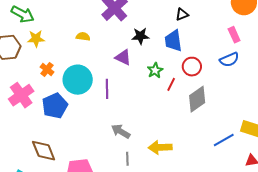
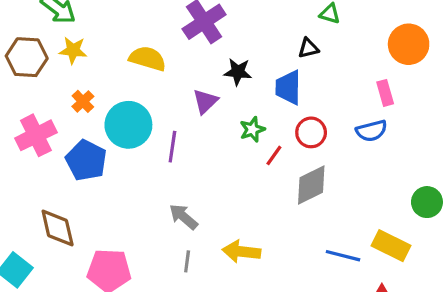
yellow semicircle: (83, 36) -> (148, 59), size x1.6
purple triangle: (123, 57) -> (205, 101), turned 42
blue pentagon: (55, 106) -> (86, 160), turned -30
blue line: (224, 140) -> (343, 256), turned 35

